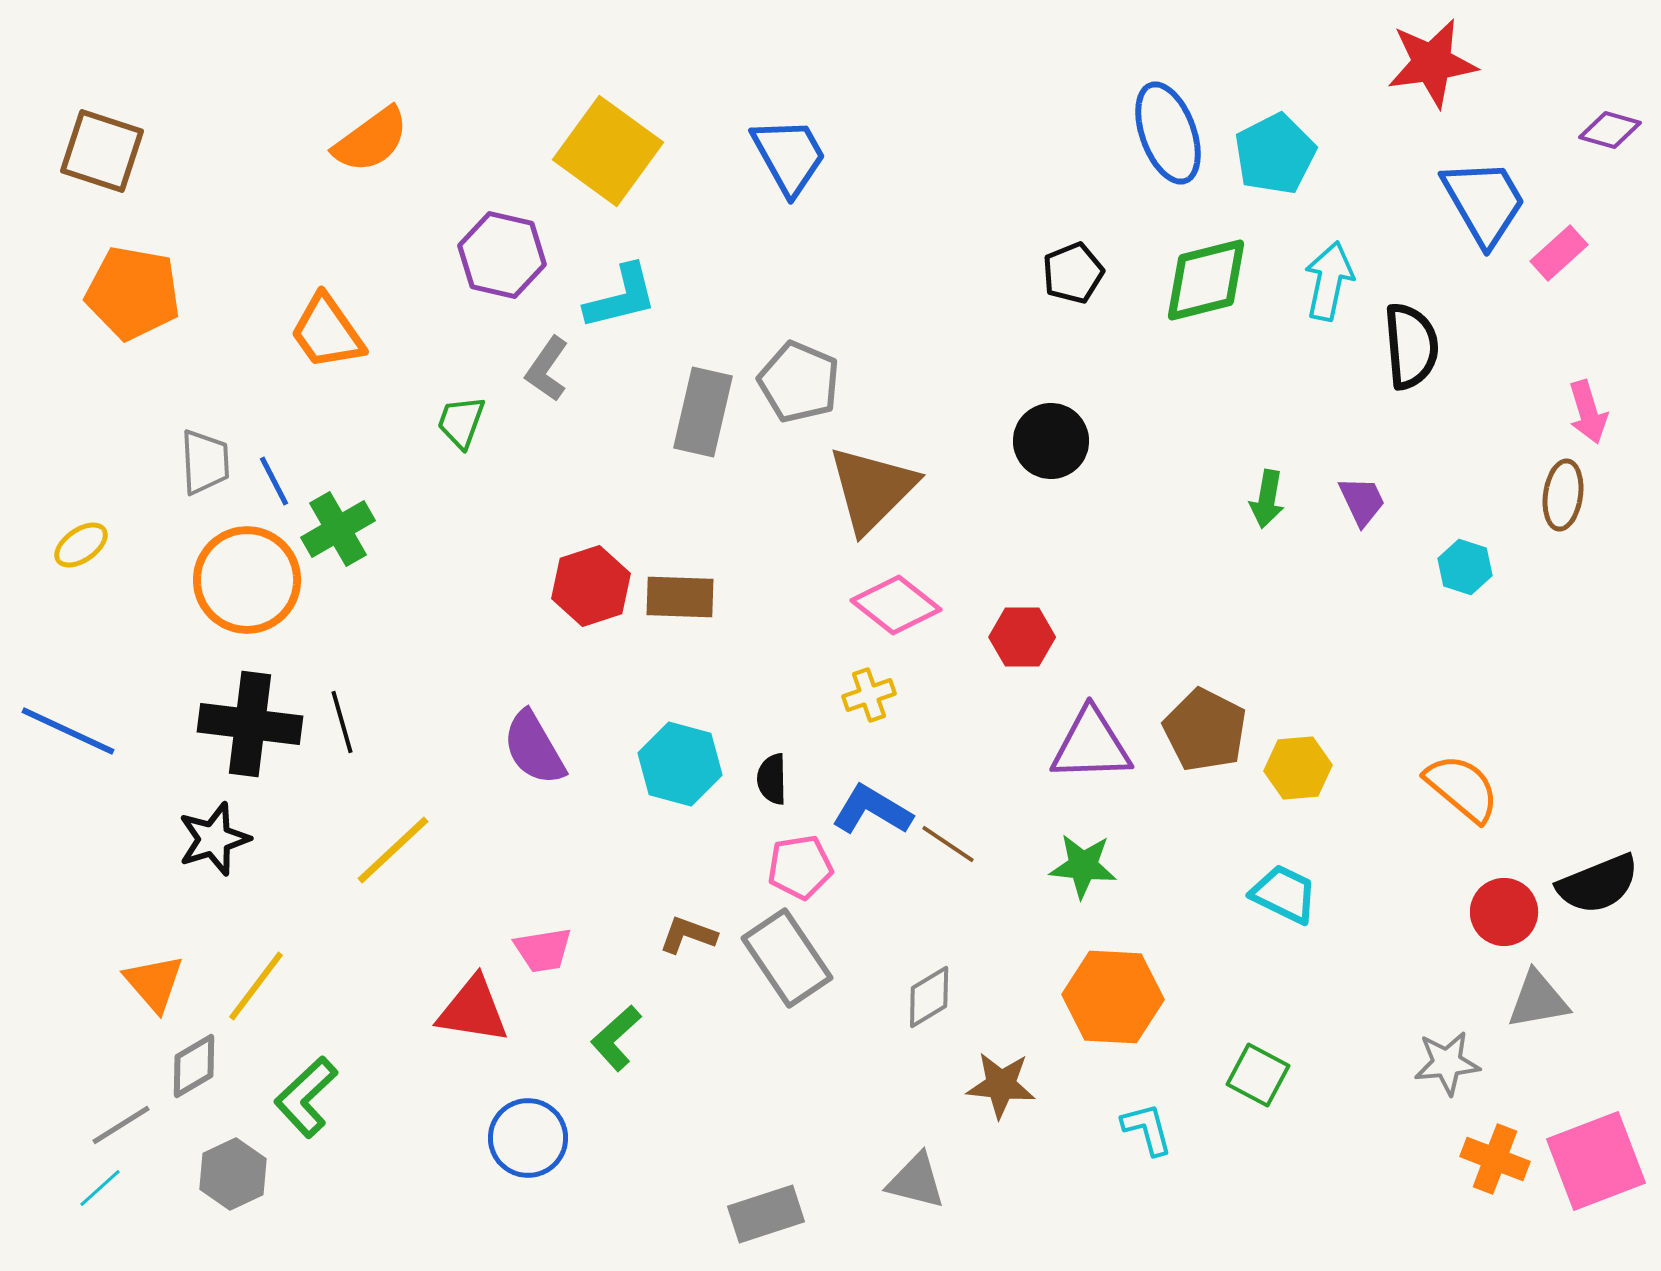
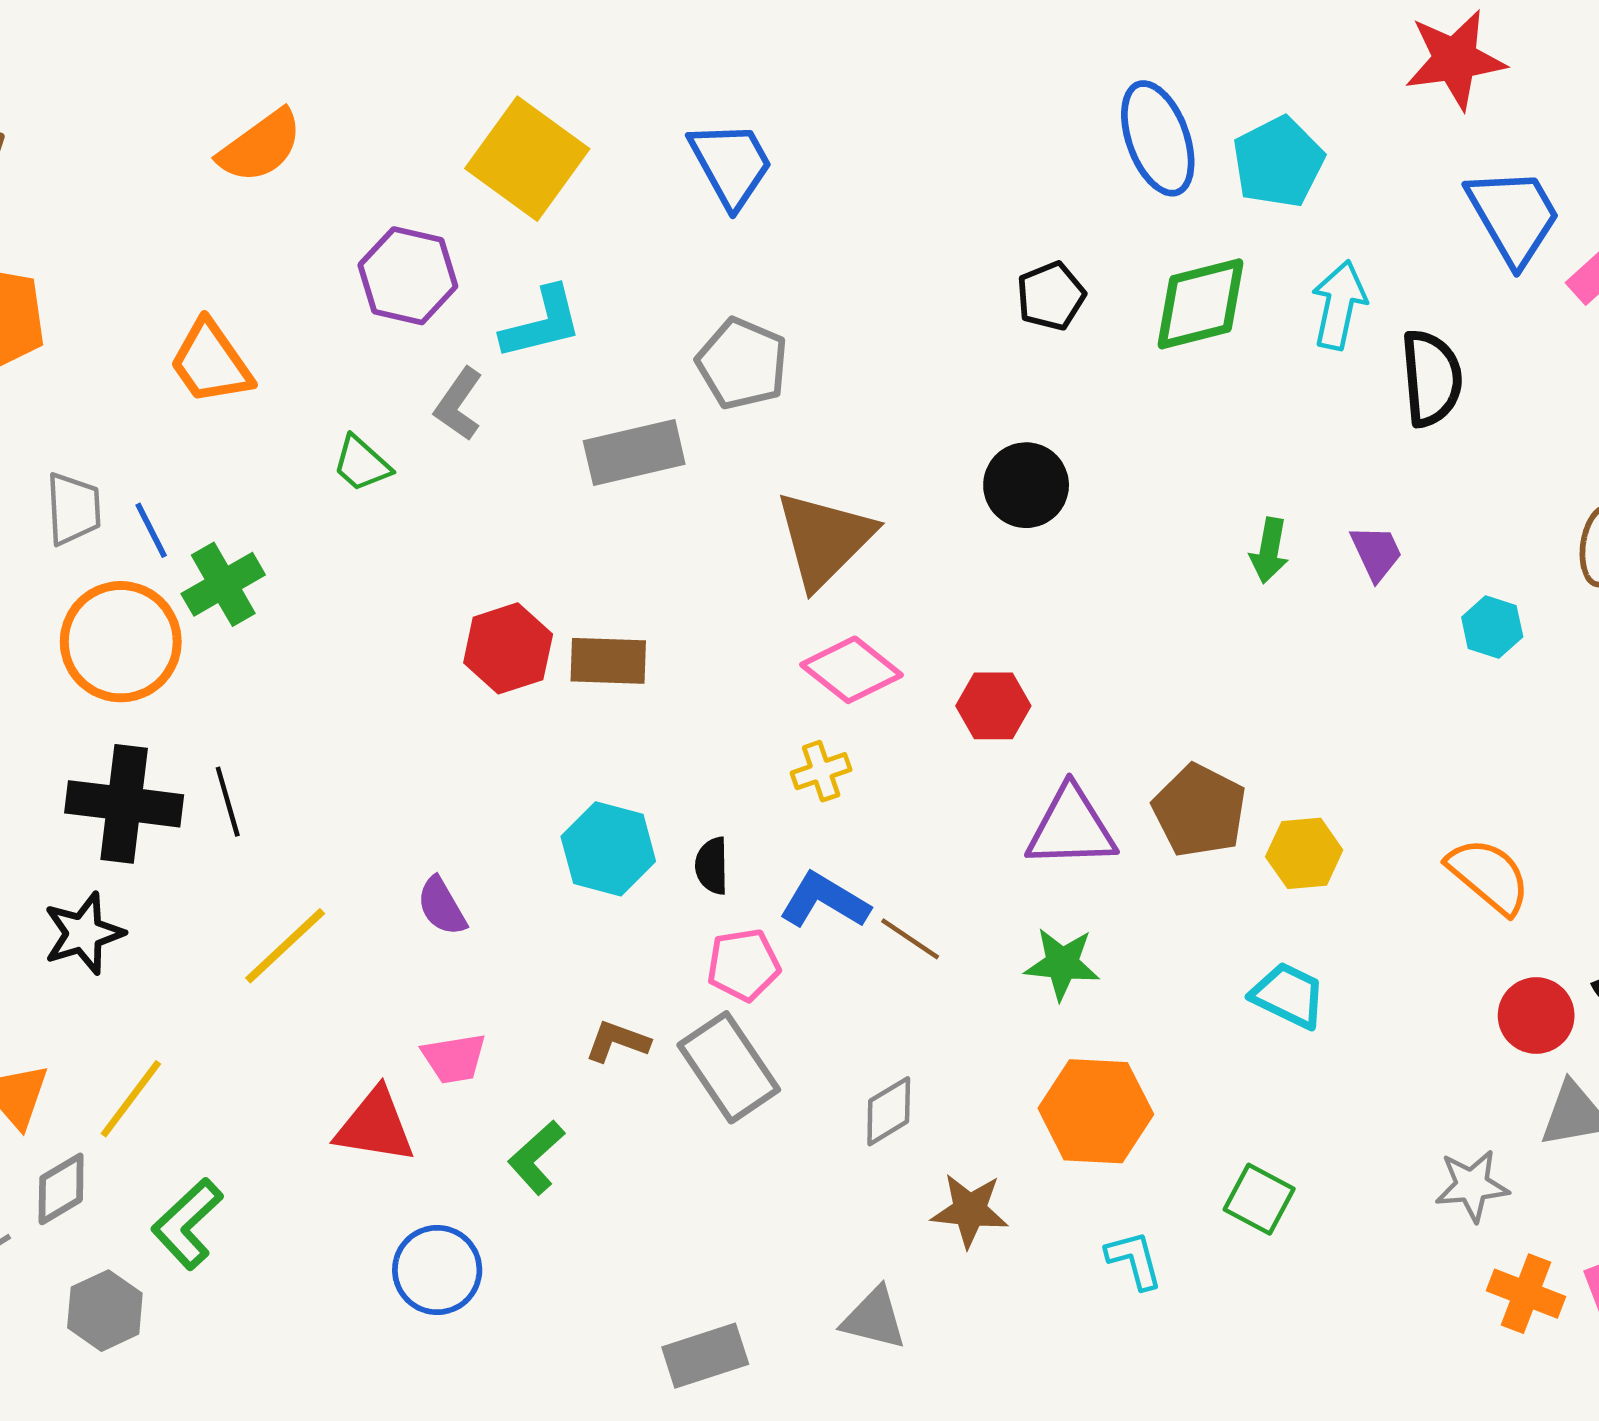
gray pentagon: (799, 382) -> (742, 364), moved
gray rectangle: (703, 412) -> (634, 453), turned 64
green trapezoid: (461, 422) -> (362, 464), turned -68
purple semicircle: (534, 748) -> (442, 906), moved, size x0.7

